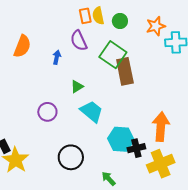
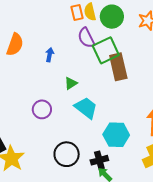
green circle: (120, 21) -> (112, 17), size x1.5
purple semicircle: (79, 41) -> (86, 38), moved
green square: (113, 55) -> (106, 50), turned 32
black cross: (136, 148) -> (99, 160), moved

